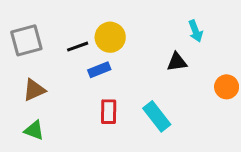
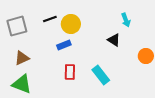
black line: (78, 47) -> (50, 19), moved
black triangle: (177, 62) -> (114, 40), turned 40
green triangle: (34, 130) -> (22, 84), size x1.5

